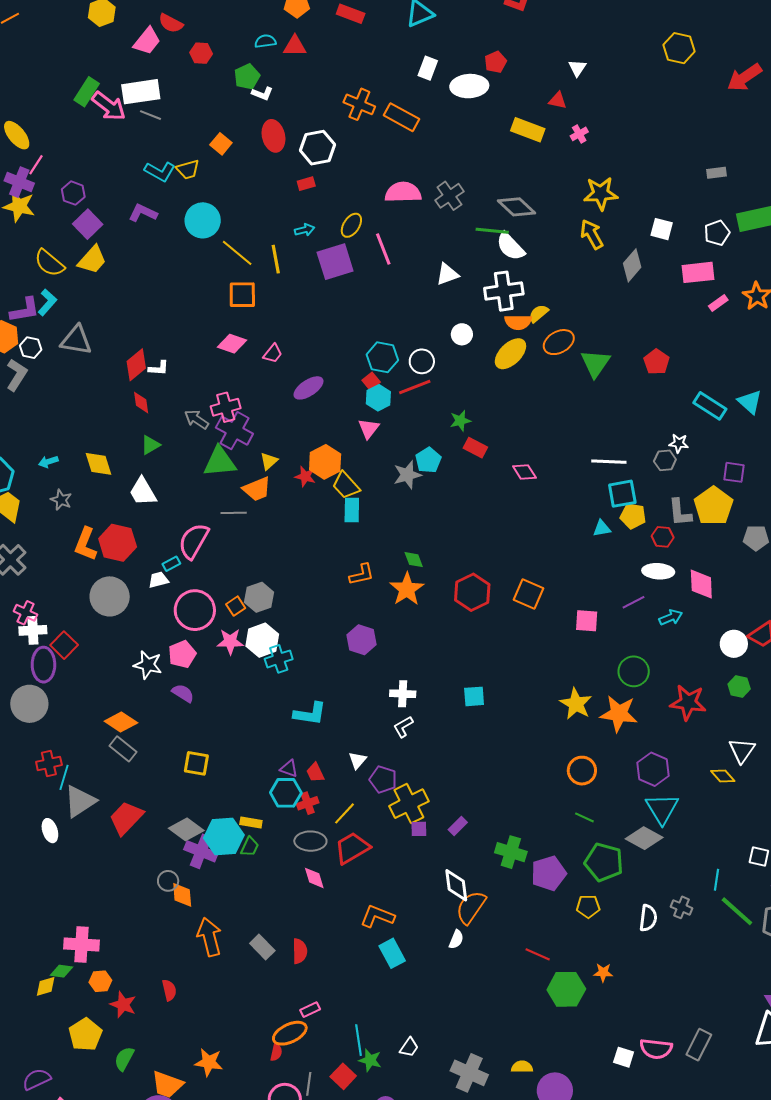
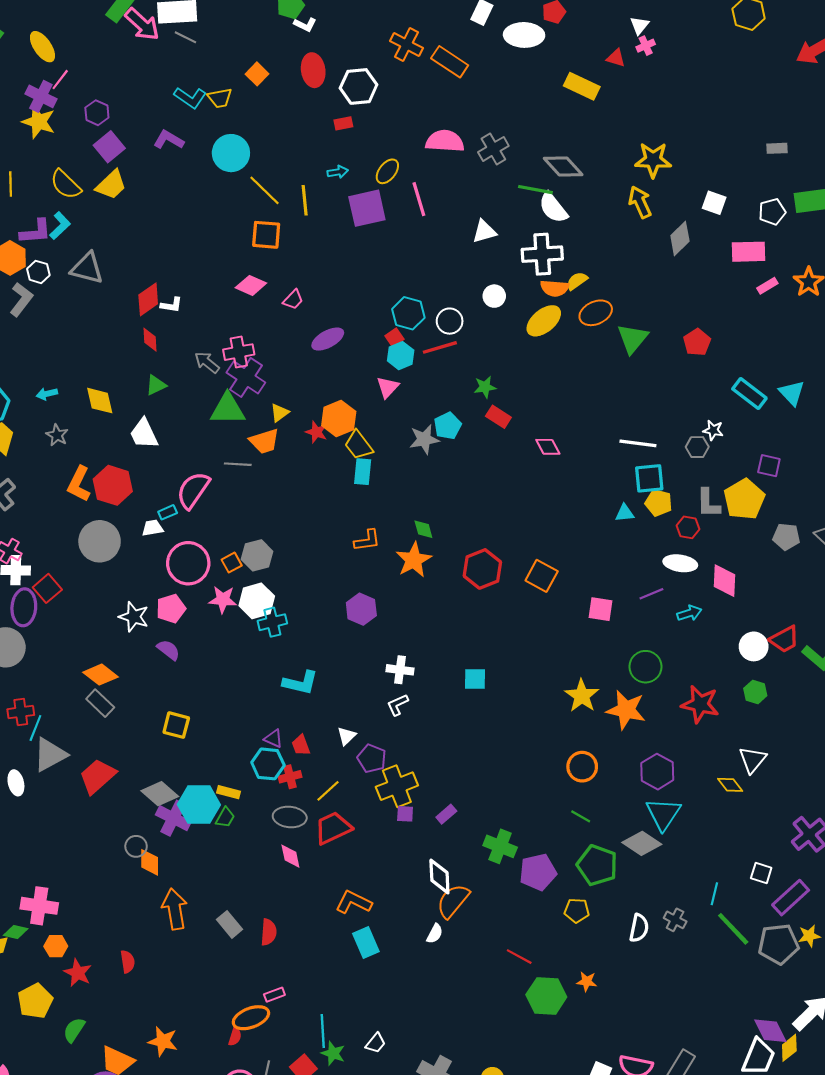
pink cross: (579, 134) -> (646, 46), moved

